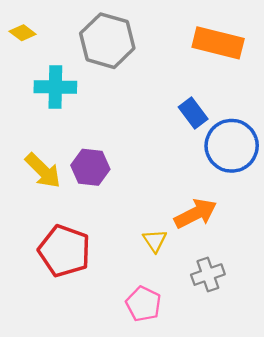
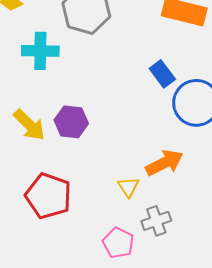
gray cross: (208, 275) -> (156, 221), moved

